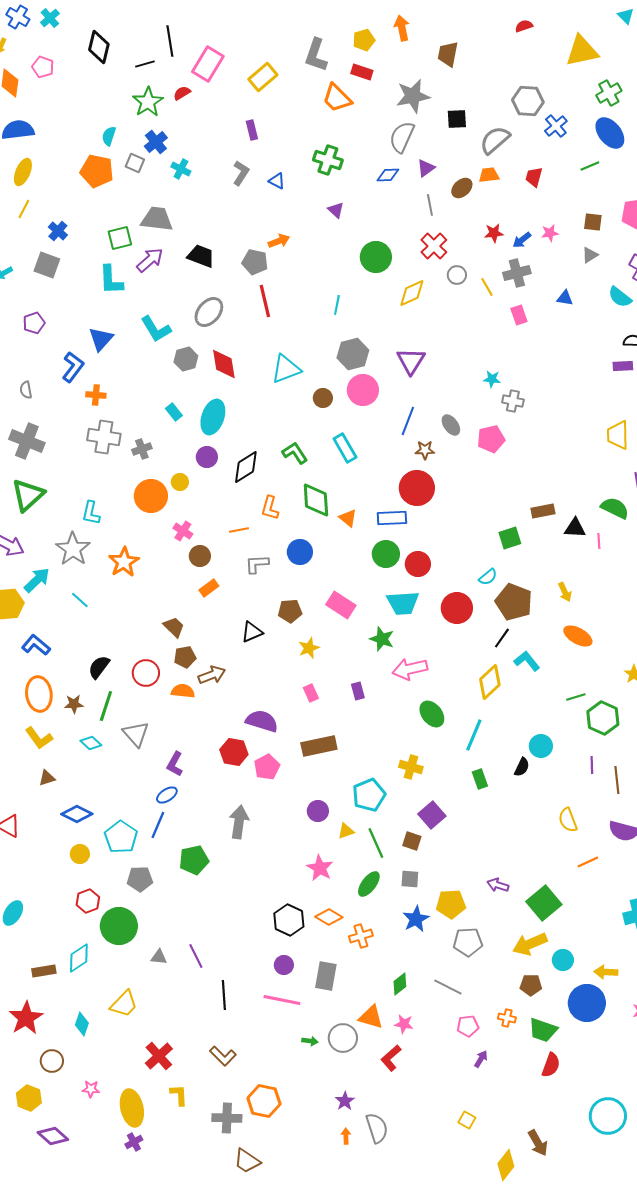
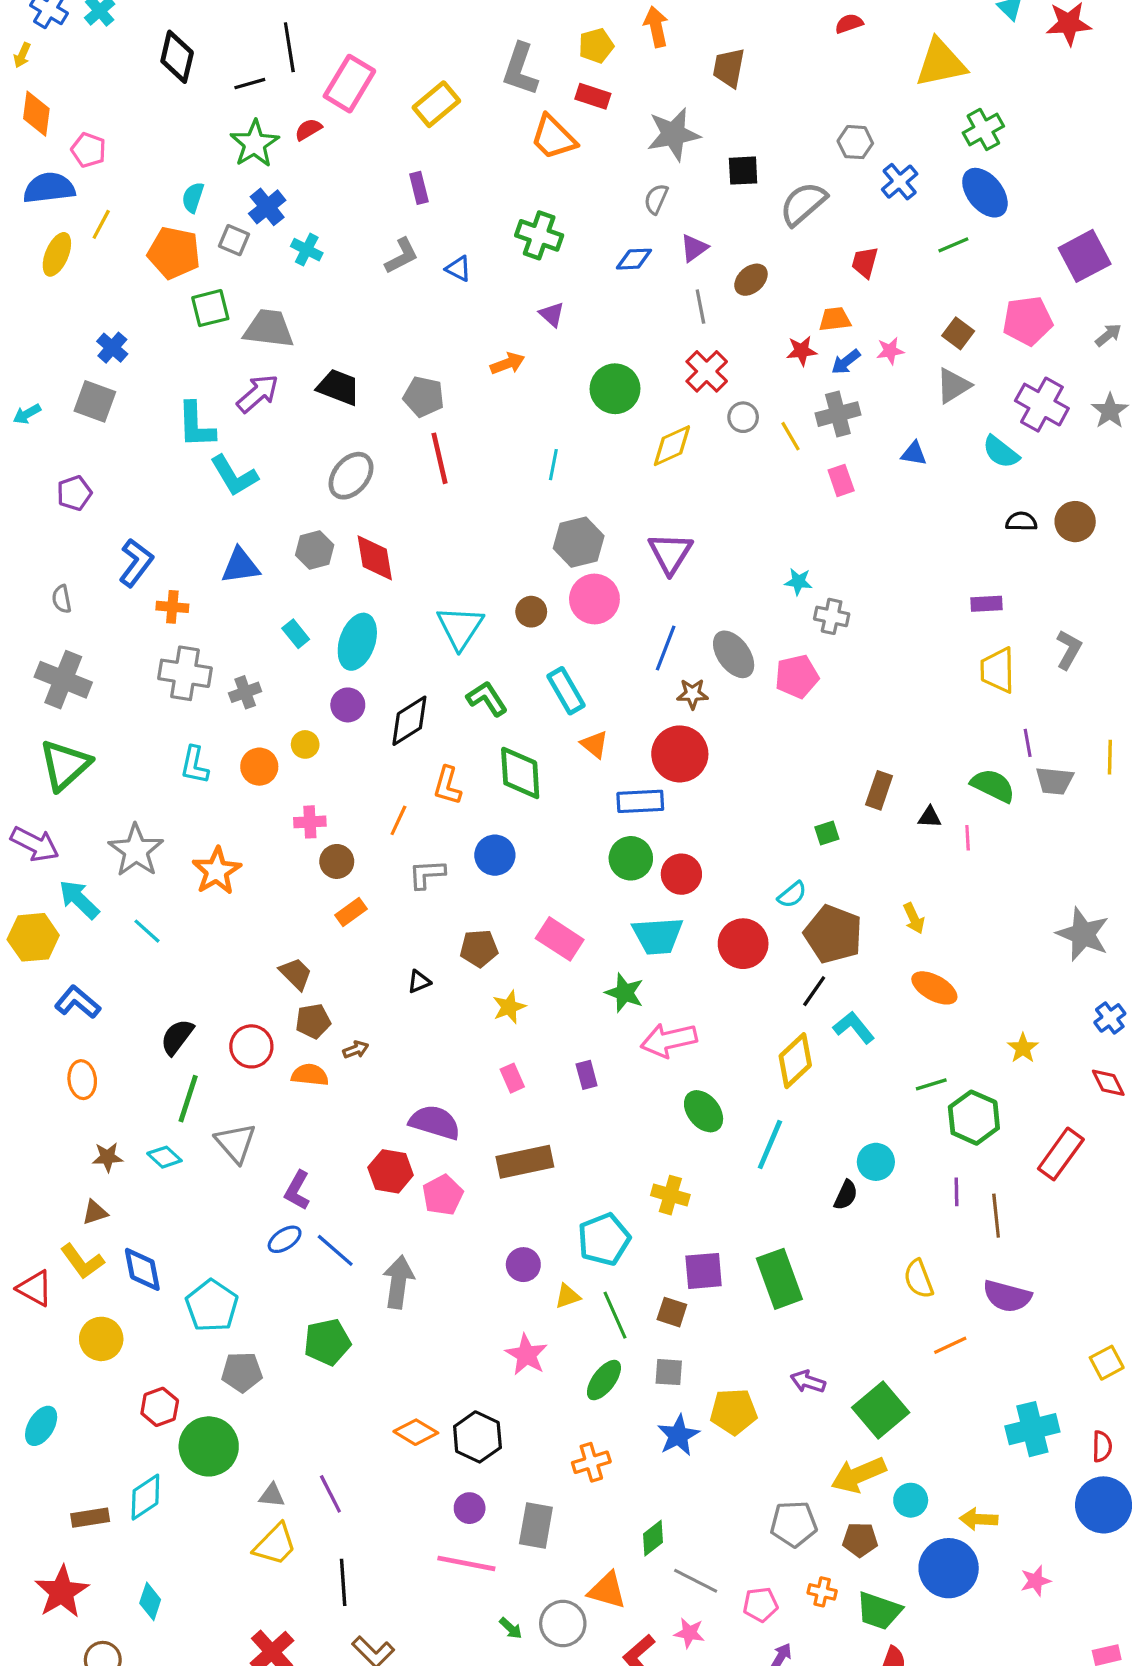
pink pentagon: (43, 67) -> (89, 150), moved
gray hexagon: (528, 101) -> (855, 142), size x0.7
gray semicircle: (402, 137) -> (656, 199), size x0.6
gray L-shape: (241, 173) -> (402, 256), turned 30
orange trapezoid: (489, 175) -> (835, 319), moved
yellow line: (24, 209) -> (101, 224), moved
brown square: (593, 222) -> (958, 333), turned 30
green square: (120, 238) -> (210, 308), moved
orange arrow: (279, 241) -> (508, 363), moved
gray triangle: (590, 255) -> (953, 386), size x1.4
cyan L-shape: (156, 329) -> (234, 476), moved
blue triangle: (101, 339) -> (240, 566), moved, turned 40
purple rectangle: (623, 366) -> (987, 604), moved
cyan triangle: (286, 369) -> (460, 627), moved, turned -36
gray ellipse: (451, 425) -> (734, 654), size x1.4
orange circle: (151, 496) -> (259, 767), size x0.7
brown rectangle: (543, 511) -> (879, 790), turned -60
cyan L-shape: (91, 513) -> (194, 765), moved
orange triangle: (348, 518) -> (594, 744), moved
black triangle: (575, 528) -> (930, 817), size x0.7
orange line: (239, 530) -> (398, 820), turned -54
pink cross: (183, 531) -> (310, 822), turned -36
green square: (510, 538) -> (827, 833), size x0.7
cyan arrow: (37, 580) -> (79, 899), turned -92
black triangle: (252, 632) -> (419, 982), size x0.7
brown arrow: (212, 675) -> (356, 1050), size x0.6
orange ellipse: (39, 694) -> (82, 1080), size x0.7
brown star: (74, 704) -> (108, 1157), moved
yellow L-shape: (39, 738) -> (82, 1261), moved
green rectangle: (480, 779) -> (779, 1279), moved, size x1.8
blue diamond: (77, 814) -> (142, 1269), turned 52
purple square: (432, 815) -> (704, 1271), turned 36
blue line: (158, 825) -> (335, 1250), moved, turned -72
yellow circle: (80, 854) -> (101, 1339), moved, size x1.4
orange diamond: (329, 917) -> (416, 1432), moved
gray pentagon: (468, 942) -> (794, 1524), moved
gray line: (448, 987) -> (696, 1581), moved
black line: (224, 995) -> (343, 1582), moved
yellow trapezoid: (124, 1004) -> (275, 1544), moved
pink star: (404, 1024) -> (689, 1633), moved
green arrow: (310, 1041) -> (511, 1628), turned 35

